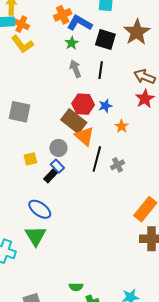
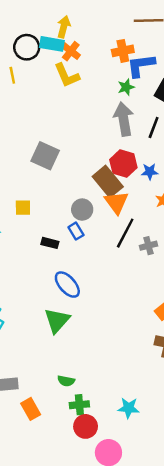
blue L-shape: (80, 23) -> (141, 65), turned -50
gray arrow: (75, 69) -> (124, 119), size x1.5
yellow square: (30, 159) -> (23, 208), moved
black rectangle: (50, 176) -> (50, 243), moved, turned 48
blue ellipse: (40, 209) -> (67, 285), moved
green triangle: (36, 236) -> (57, 320), moved

